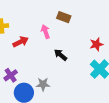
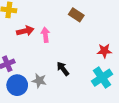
pink arrow: (45, 32) -> (45, 35), moved
black arrow: (60, 55) -> (63, 69), moved

